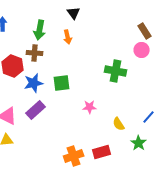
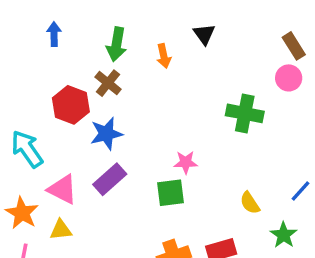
black triangle: (74, 13) -> (204, 34), moved
brown cross: (35, 53) -> (108, 83), turned 35
green square: (62, 83) -> (170, 193), moved
pink star: (90, 107) -> (186, 162), moved

